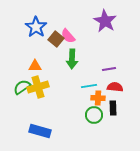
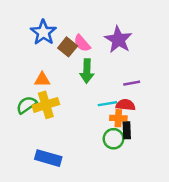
purple star: (105, 21) -> (118, 40), moved
red semicircle: (115, 87) -> (126, 105), moved
black rectangle: (113, 108) -> (127, 130), moved

